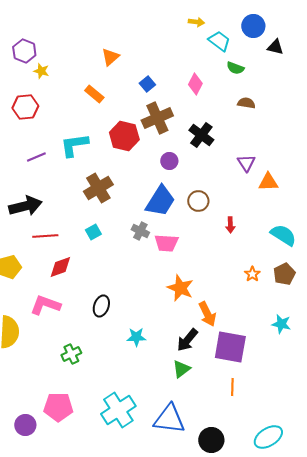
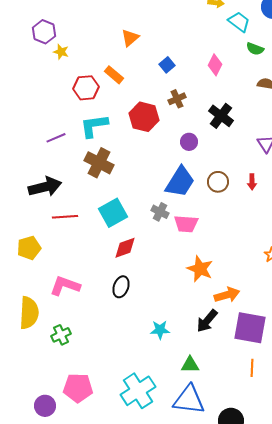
red hexagon: (25, 107) -> (86, 88), moved
brown cross: (157, 118) -> (177, 99), size x0.6
brown cross: (98, 188) -> (99, 163), moved, turned -32
red arrow: (230, 225) -> (252, 182), moved
cyan square: (93, 232) -> (113, 213), size x1.8
red diamond: (60, 267) -> (125, 248), moved
orange arrow: (207, 314) -> (227, 295), turned -80
cyan star: (136, 337) -> (160, 330), moved
green cross: (71, 354) -> (61, 335), moved
green triangle: (181, 369) -> (190, 365), moved, turned 36

